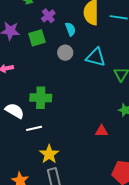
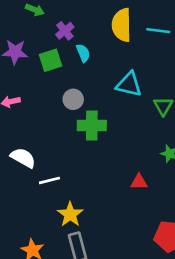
cyan semicircle: (70, 29) -> (83, 53), moved
gray circle: (65, 53) -> (73, 99), moved
green cross: (41, 98) -> (92, 125), moved

